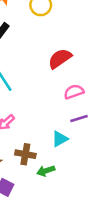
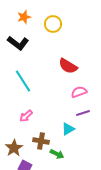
red semicircle: (60, 59) -> (68, 66), turned -114
green arrow: (46, 171) -> (57, 154), turned -136

